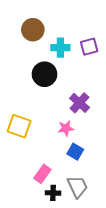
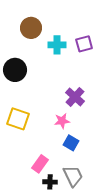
black circle: (45, 74) -> (15, 70), moved

